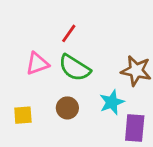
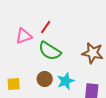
pink triangle: (37, 64) -> (24, 36), moved
cyan star: (112, 102) -> (66, 81), moved

